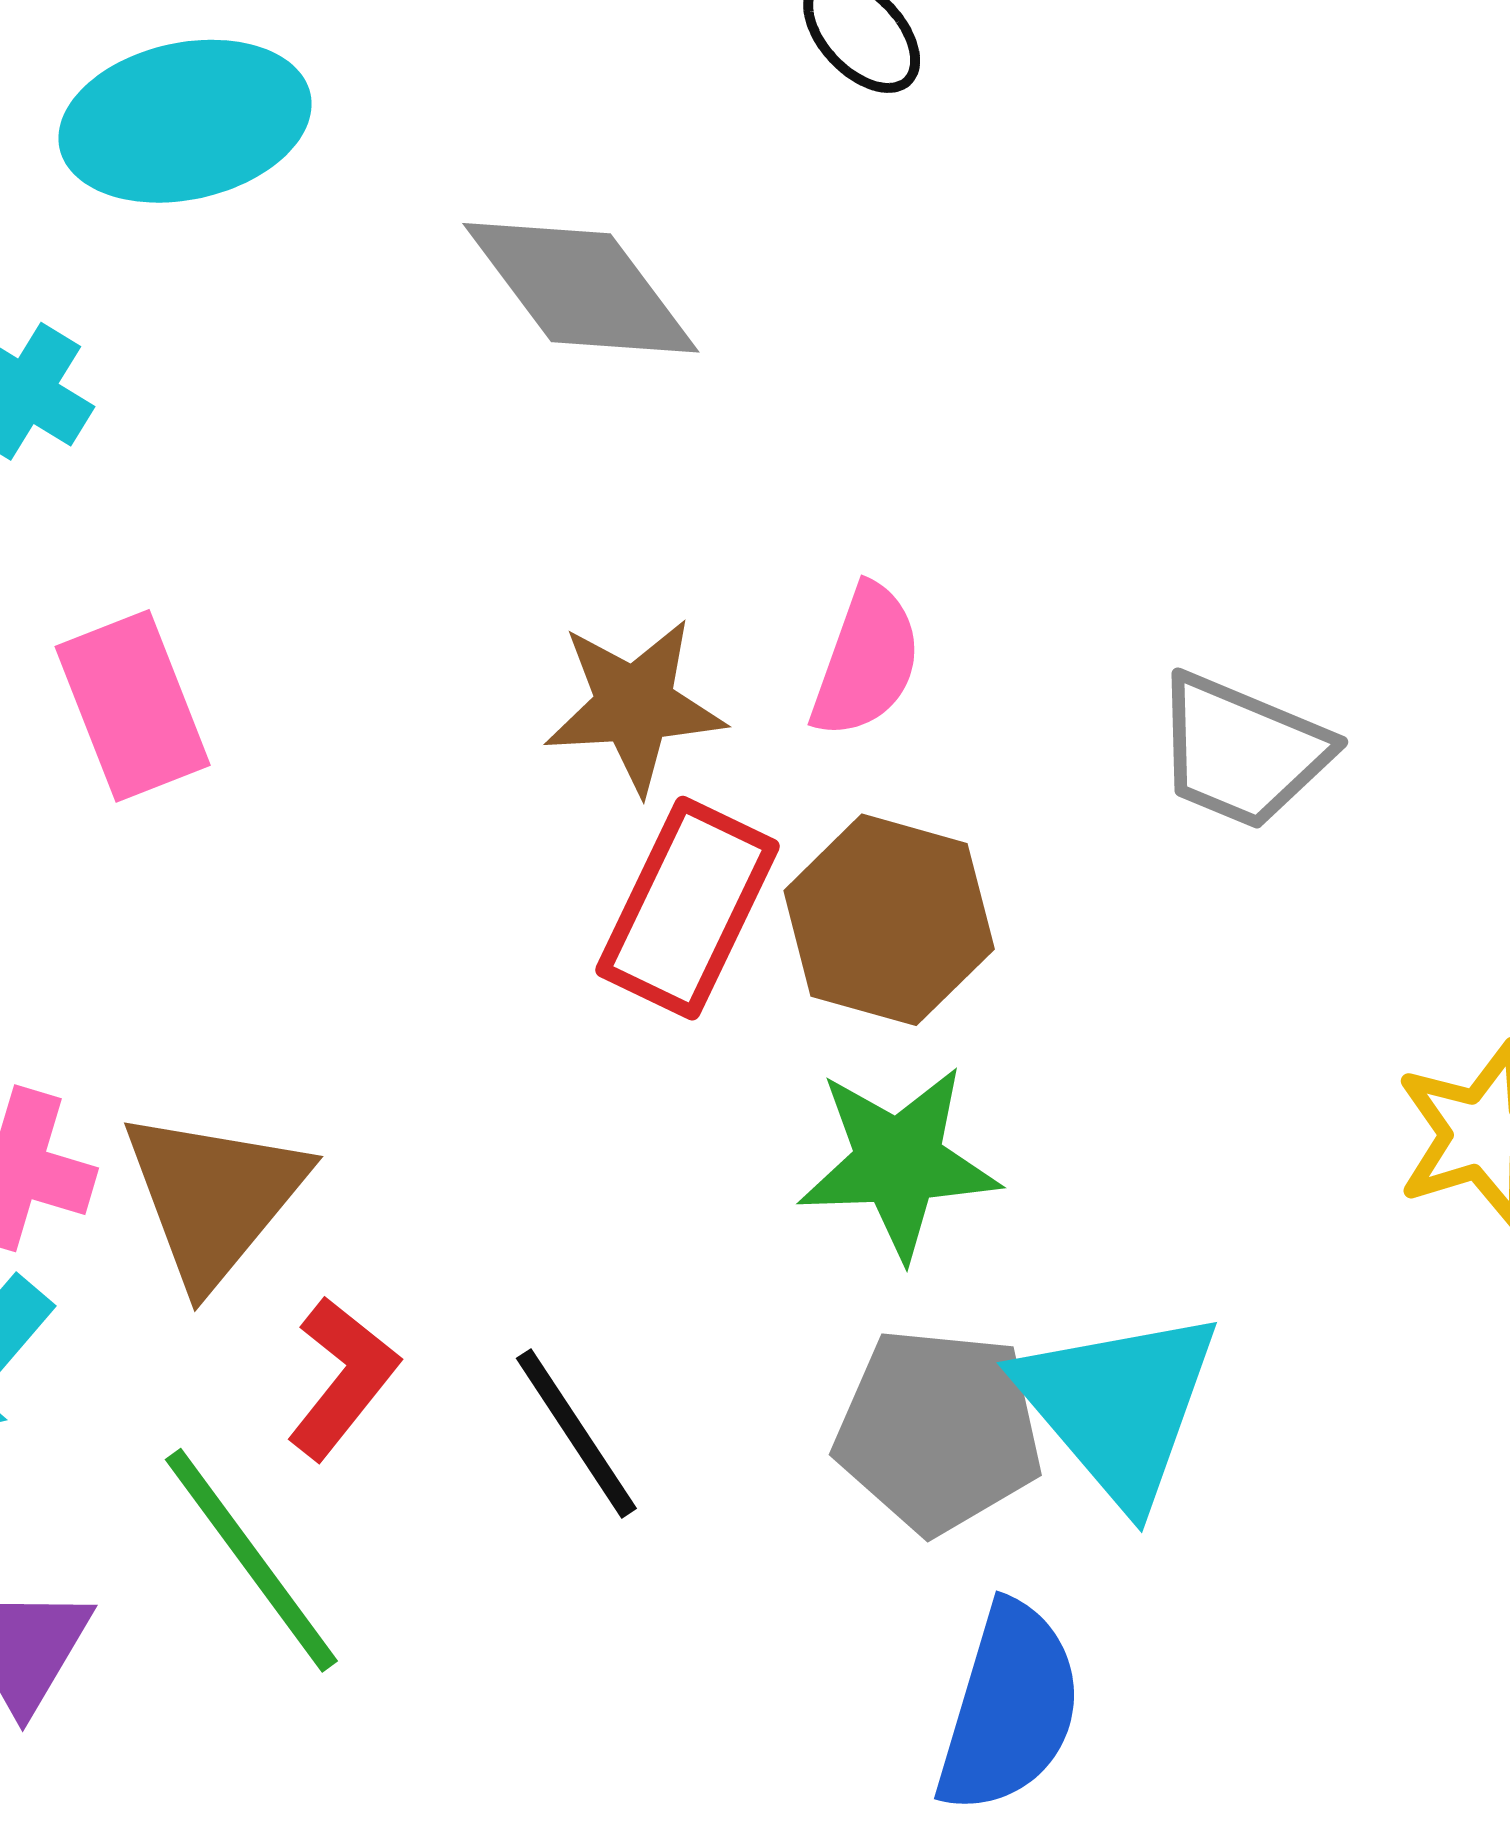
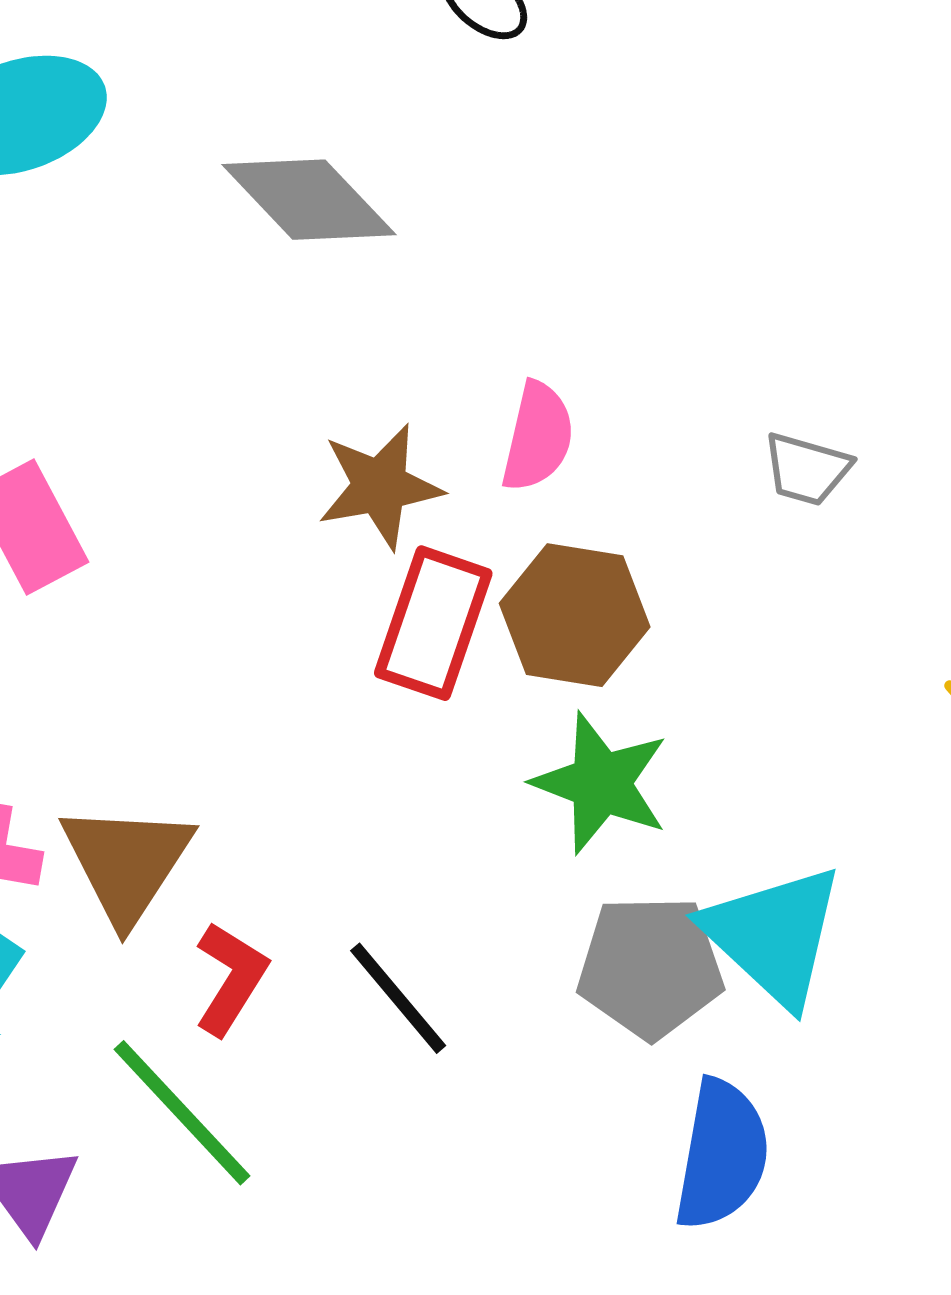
gray trapezoid: (1242, 751) -> (807, 469), size x0.7
green star: (899, 1162) -> (601, 783), turned 30

